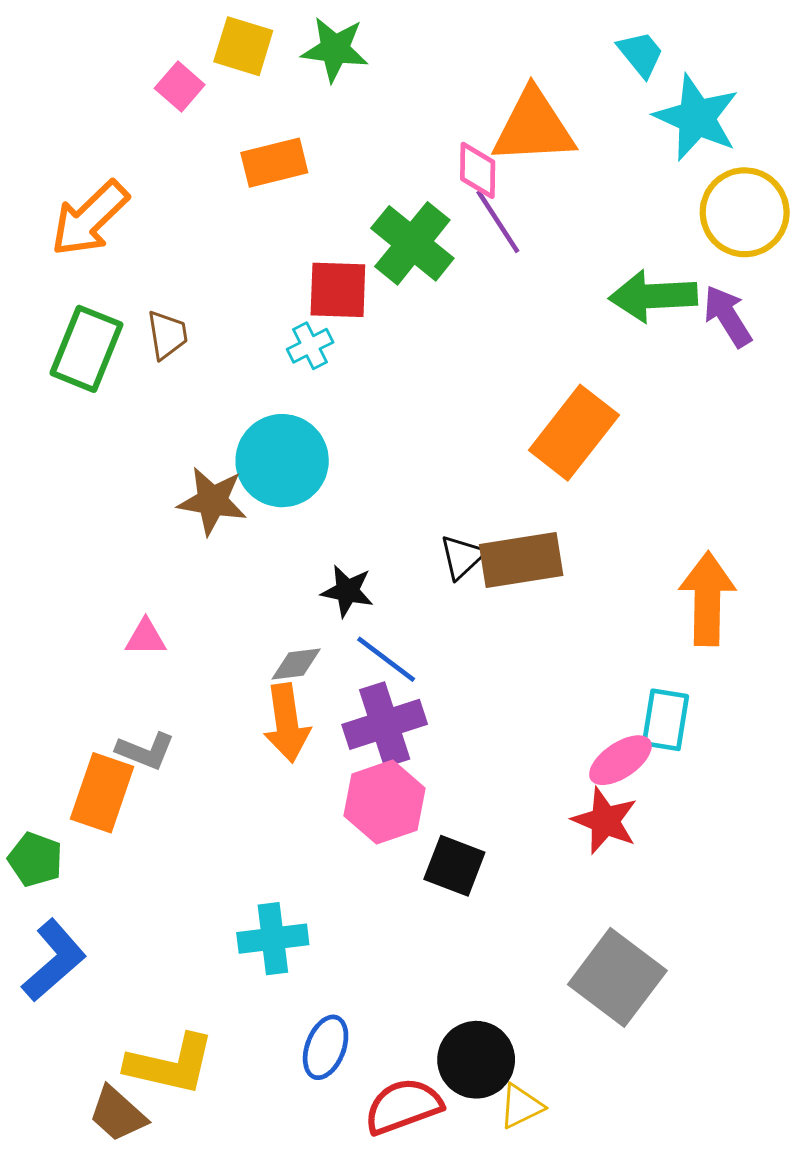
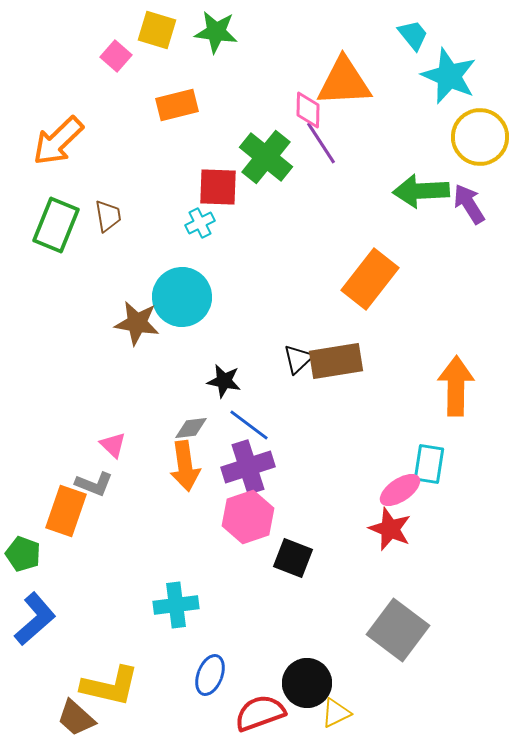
pink triangle: (146, 638) -> (113, 445), moved, turned 44

